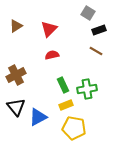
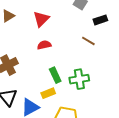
black rectangle: (99, 30) -> (100, 20), moved
yellow rectangle: (66, 105) -> (48, 93), moved

